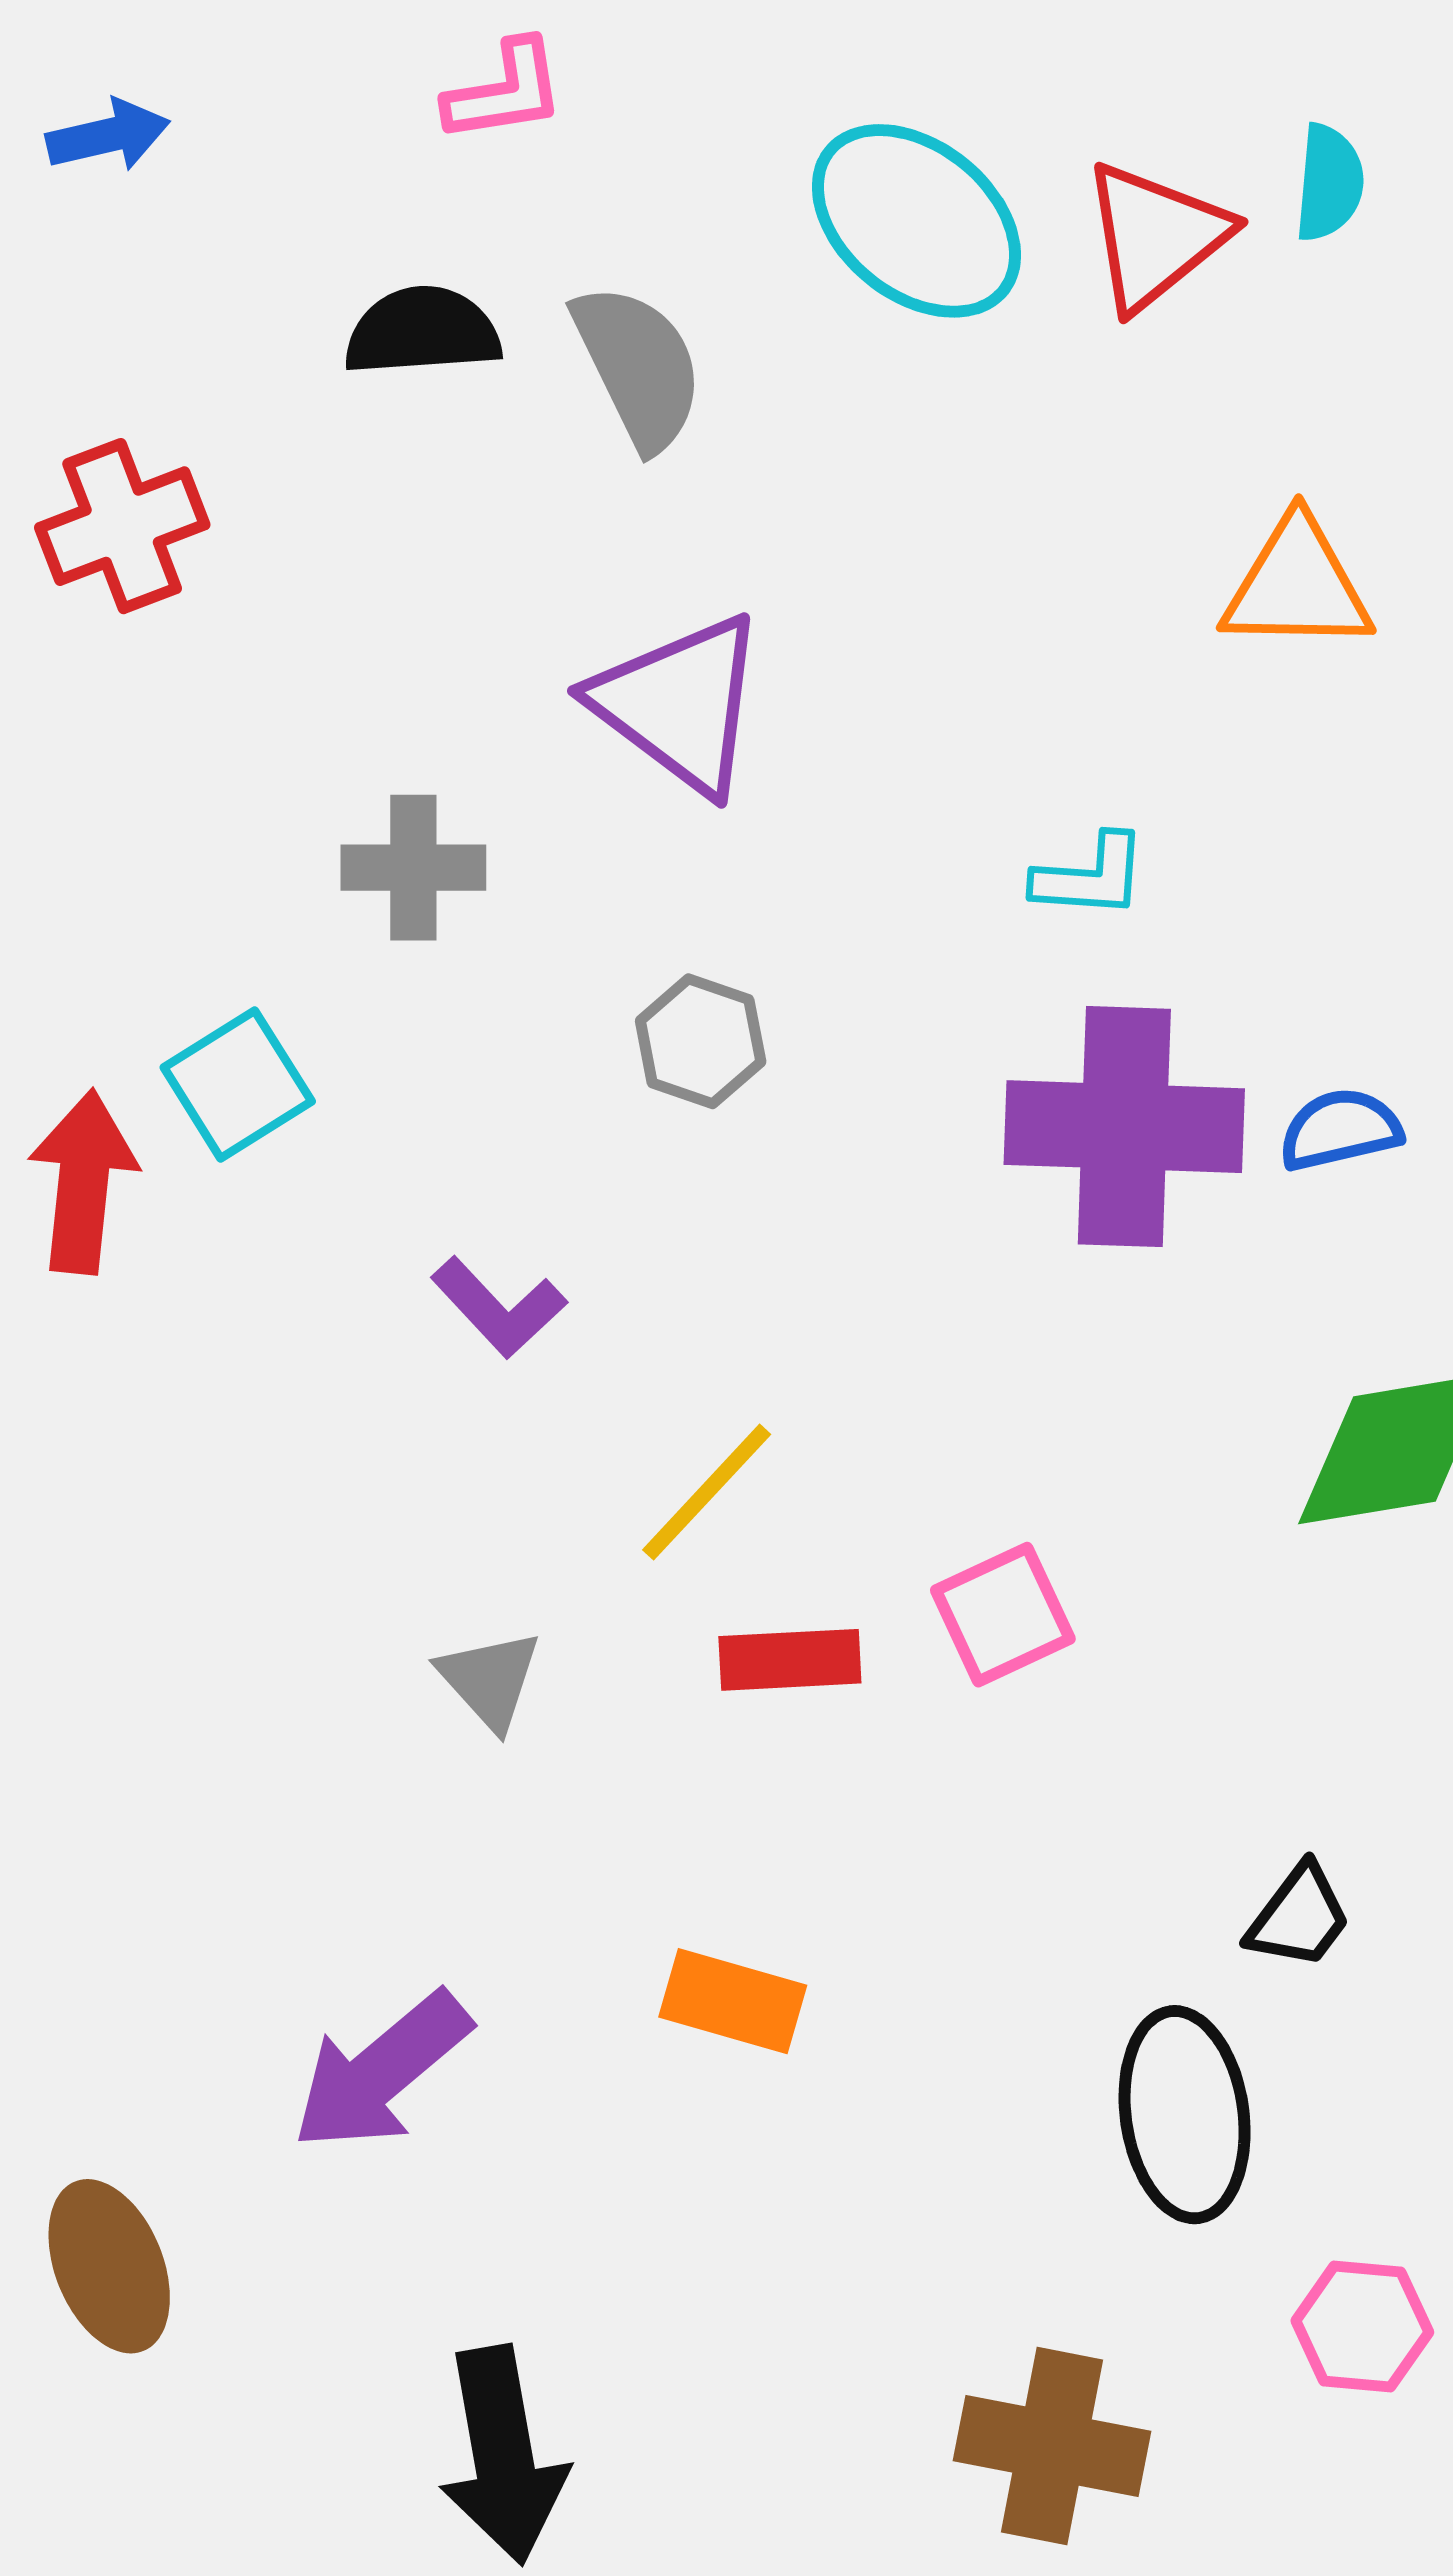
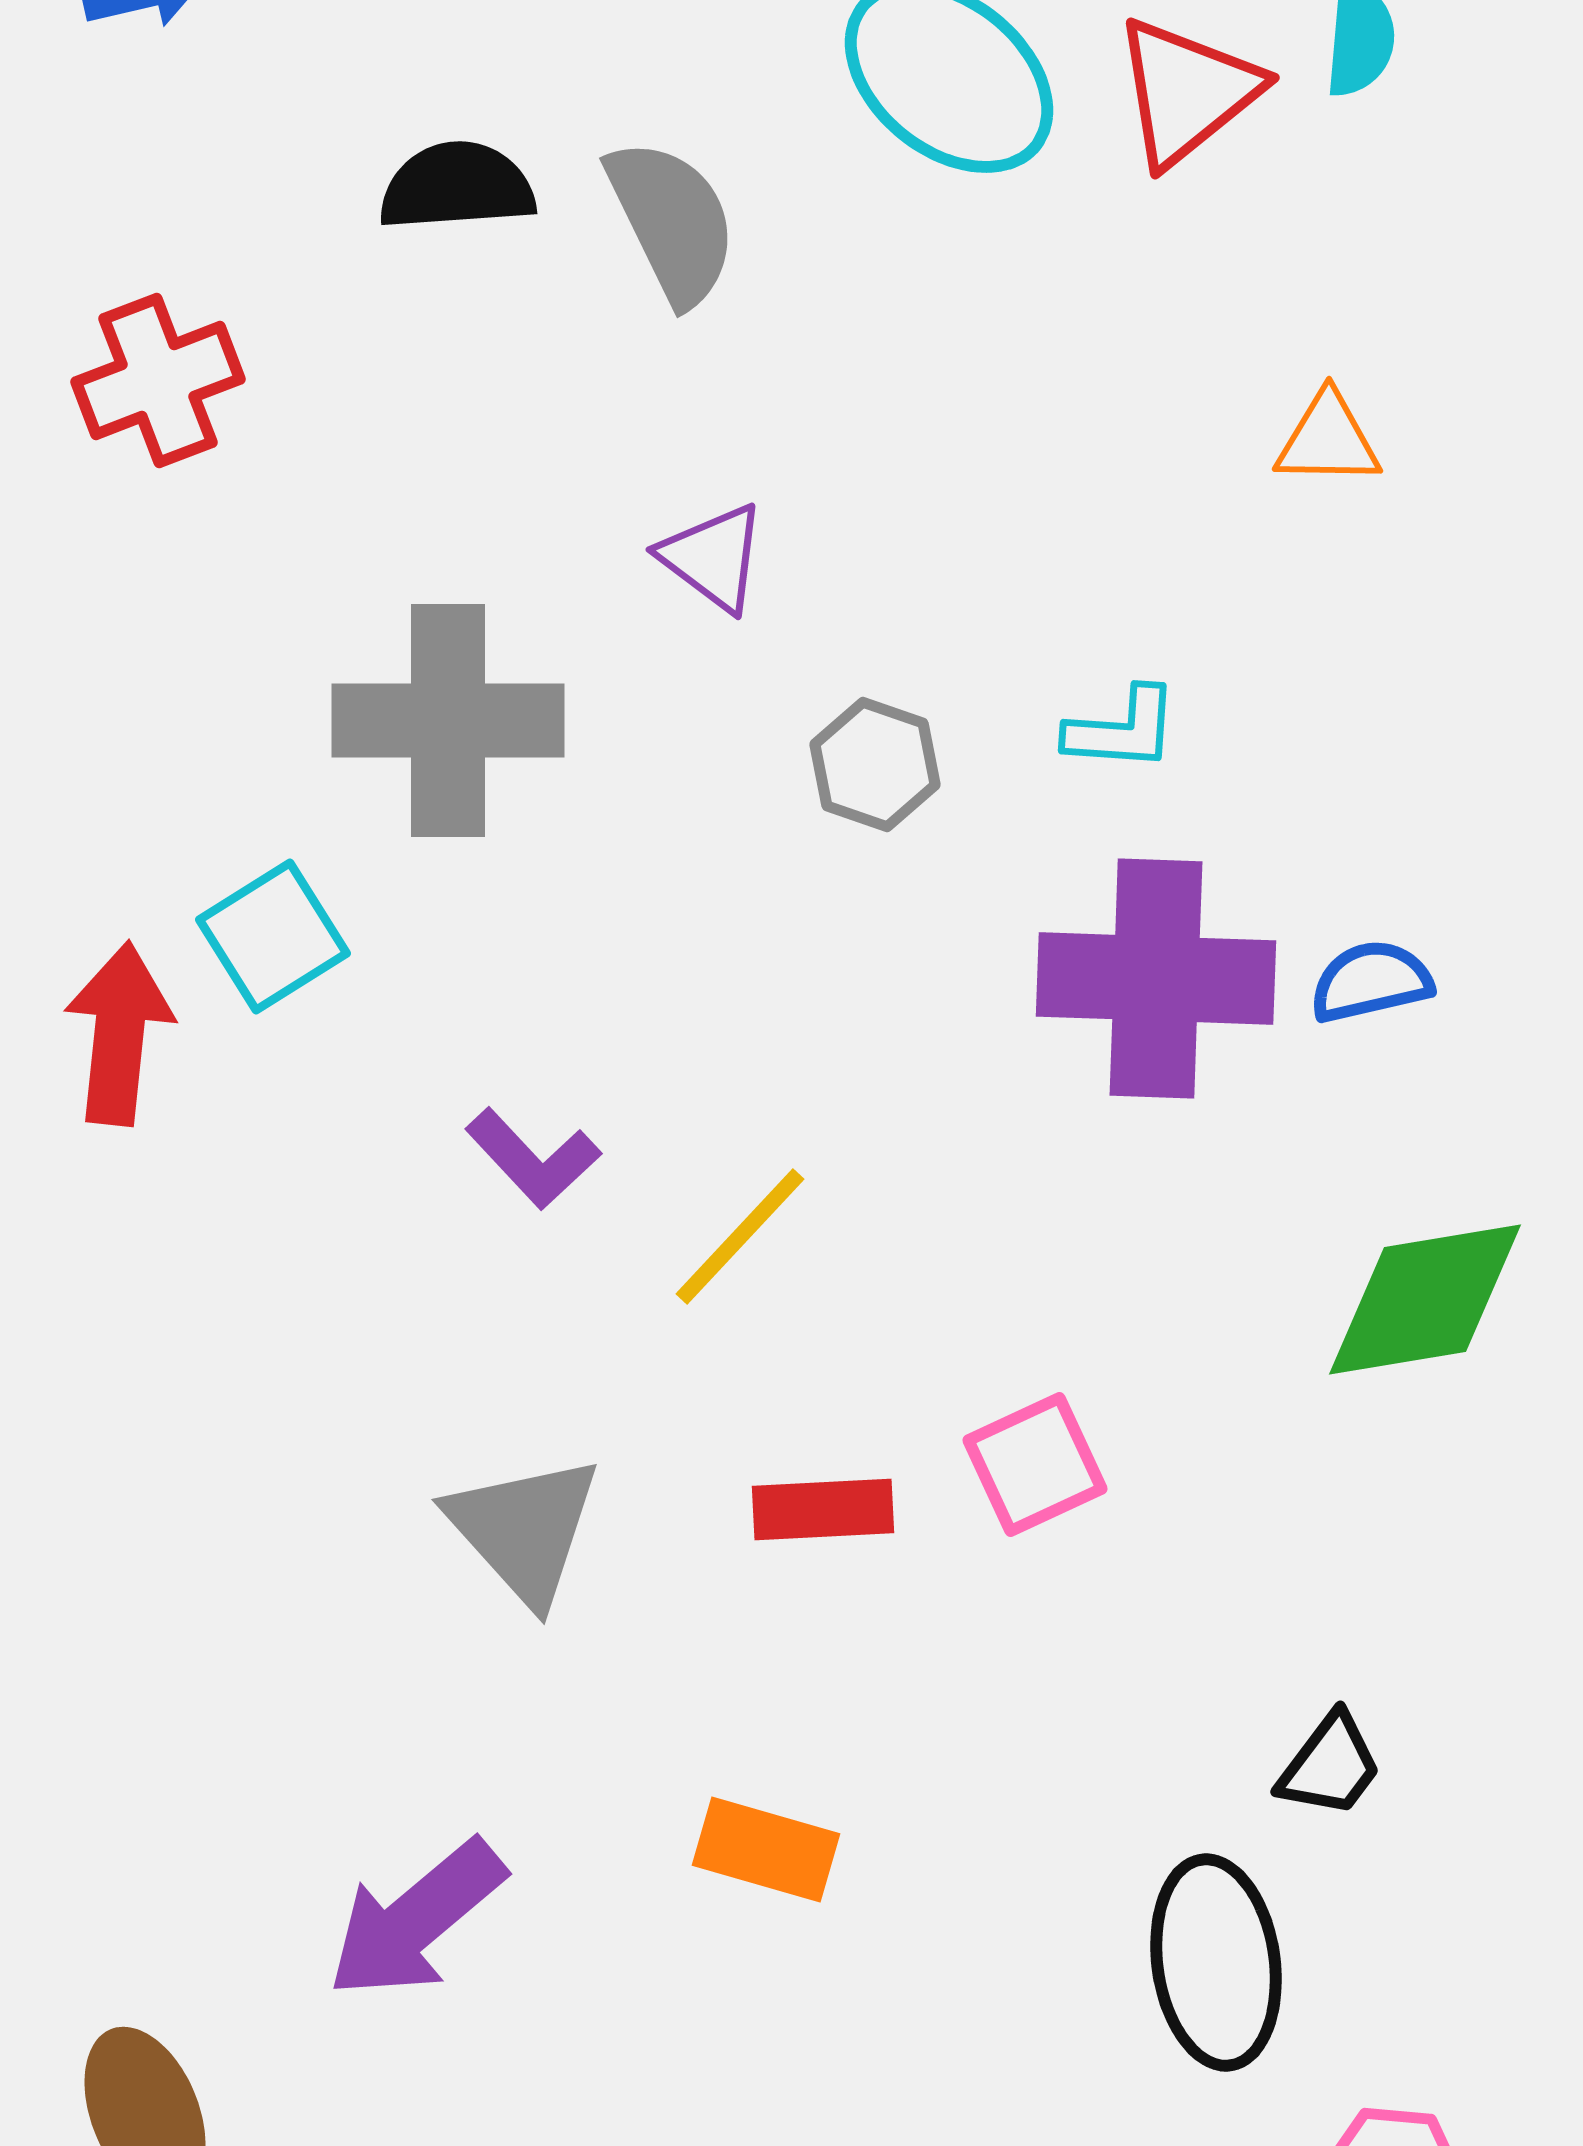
orange triangle: (1297, 585) -> (1328, 440), size x0.7
purple triangle: (679, 704) -> (713, 558), size x0.6
gray cross: (413, 868) -> (448, 721), size x1.6
gray hexagon: (701, 1041) -> (875, 765), moved
yellow line: (707, 1492) -> (740, 1237), moved
gray triangle: (490, 1680) -> (524, 1530), size x1.5

